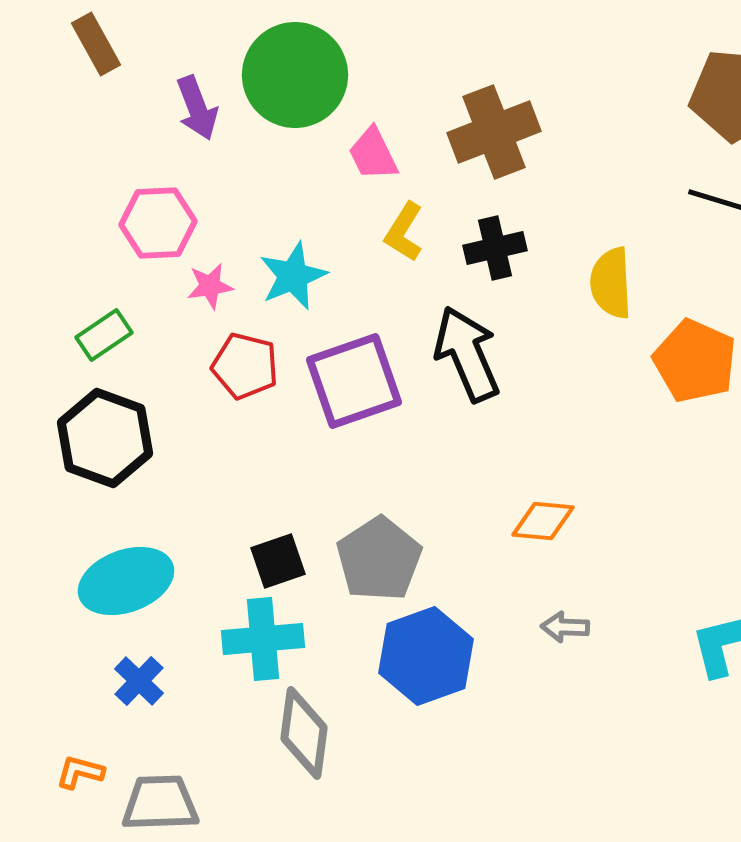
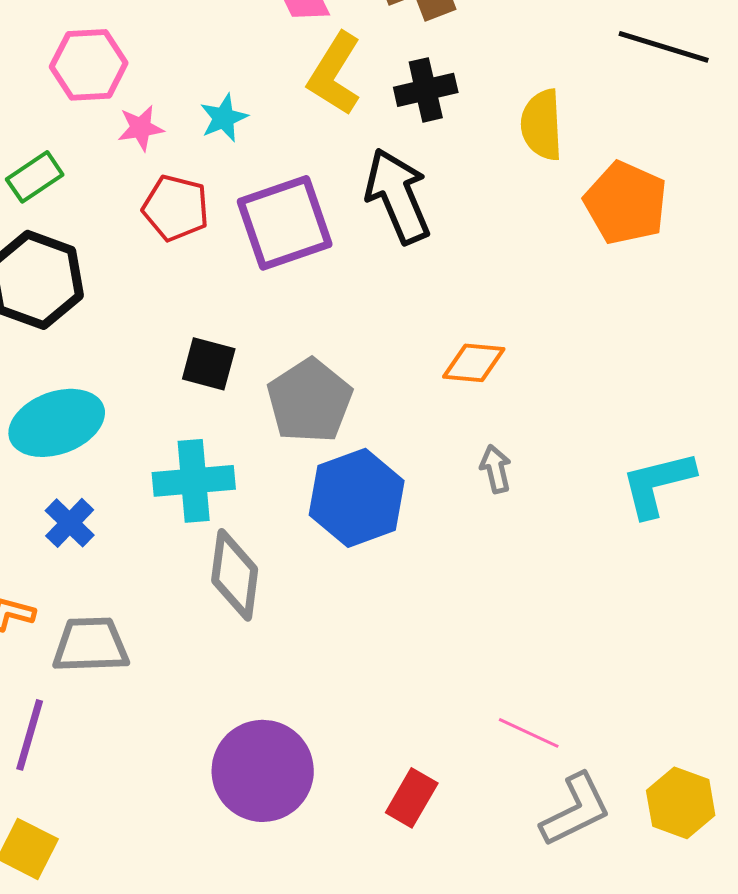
yellow L-shape: (404, 232) -> (335, 74), size x1.4
cyan star: (293, 276) -> (224, 118), size x0.7
black square: (278, 561) -> (209, 364), moved, turned 34
gray arrow: (565, 627) -> (496, 469), turned 75

